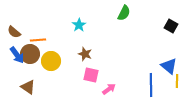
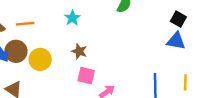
orange line: (38, 40) -> (25, 24), moved
blue triangle: (169, 66) -> (176, 41), moved, turned -30

